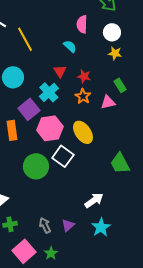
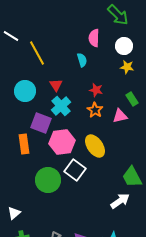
cyan semicircle: (70, 46) -> (82, 60), turned 32
red triangle: (60, 71) -> (56, 85), moved
purple square: (29, 109) -> (41, 123), turned -30
white arrow: (94, 200) -> (120, 201), moved

